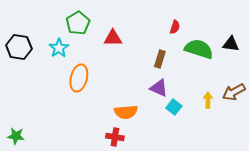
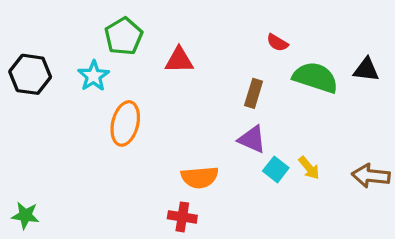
red semicircle: (175, 27) -> (277, 43), turned 104
brown arrow: (234, 92) -> (371, 176), moved, turned 35
yellow arrow: (208, 100) -> (309, 168), moved, turned 140

